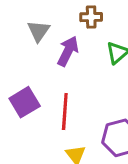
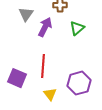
purple square: (25, 102) -> (17, 78), moved, turned -36

